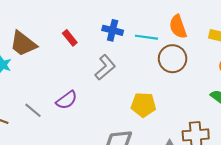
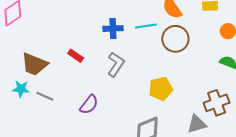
red rectangle: (70, 38) -> (76, 56), moved
gray line: (33, 110) -> (45, 96), moved

